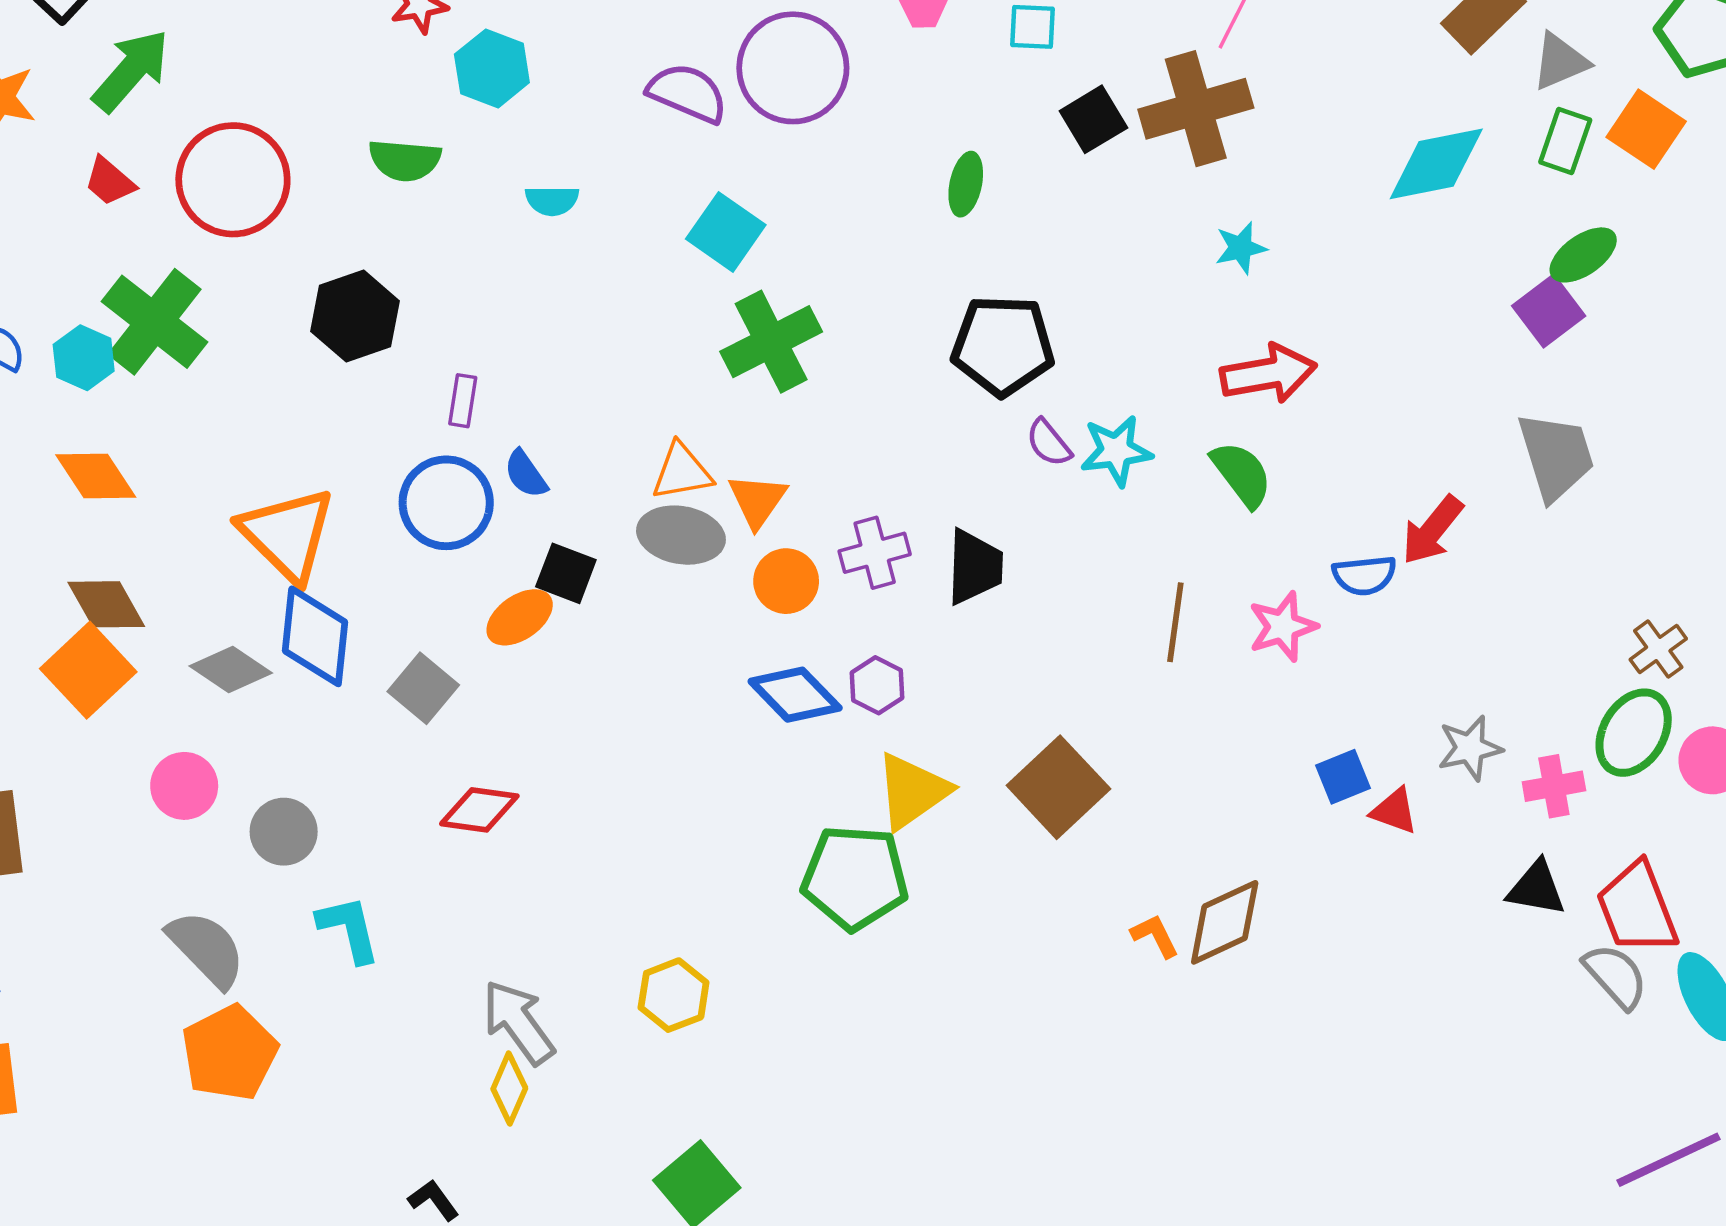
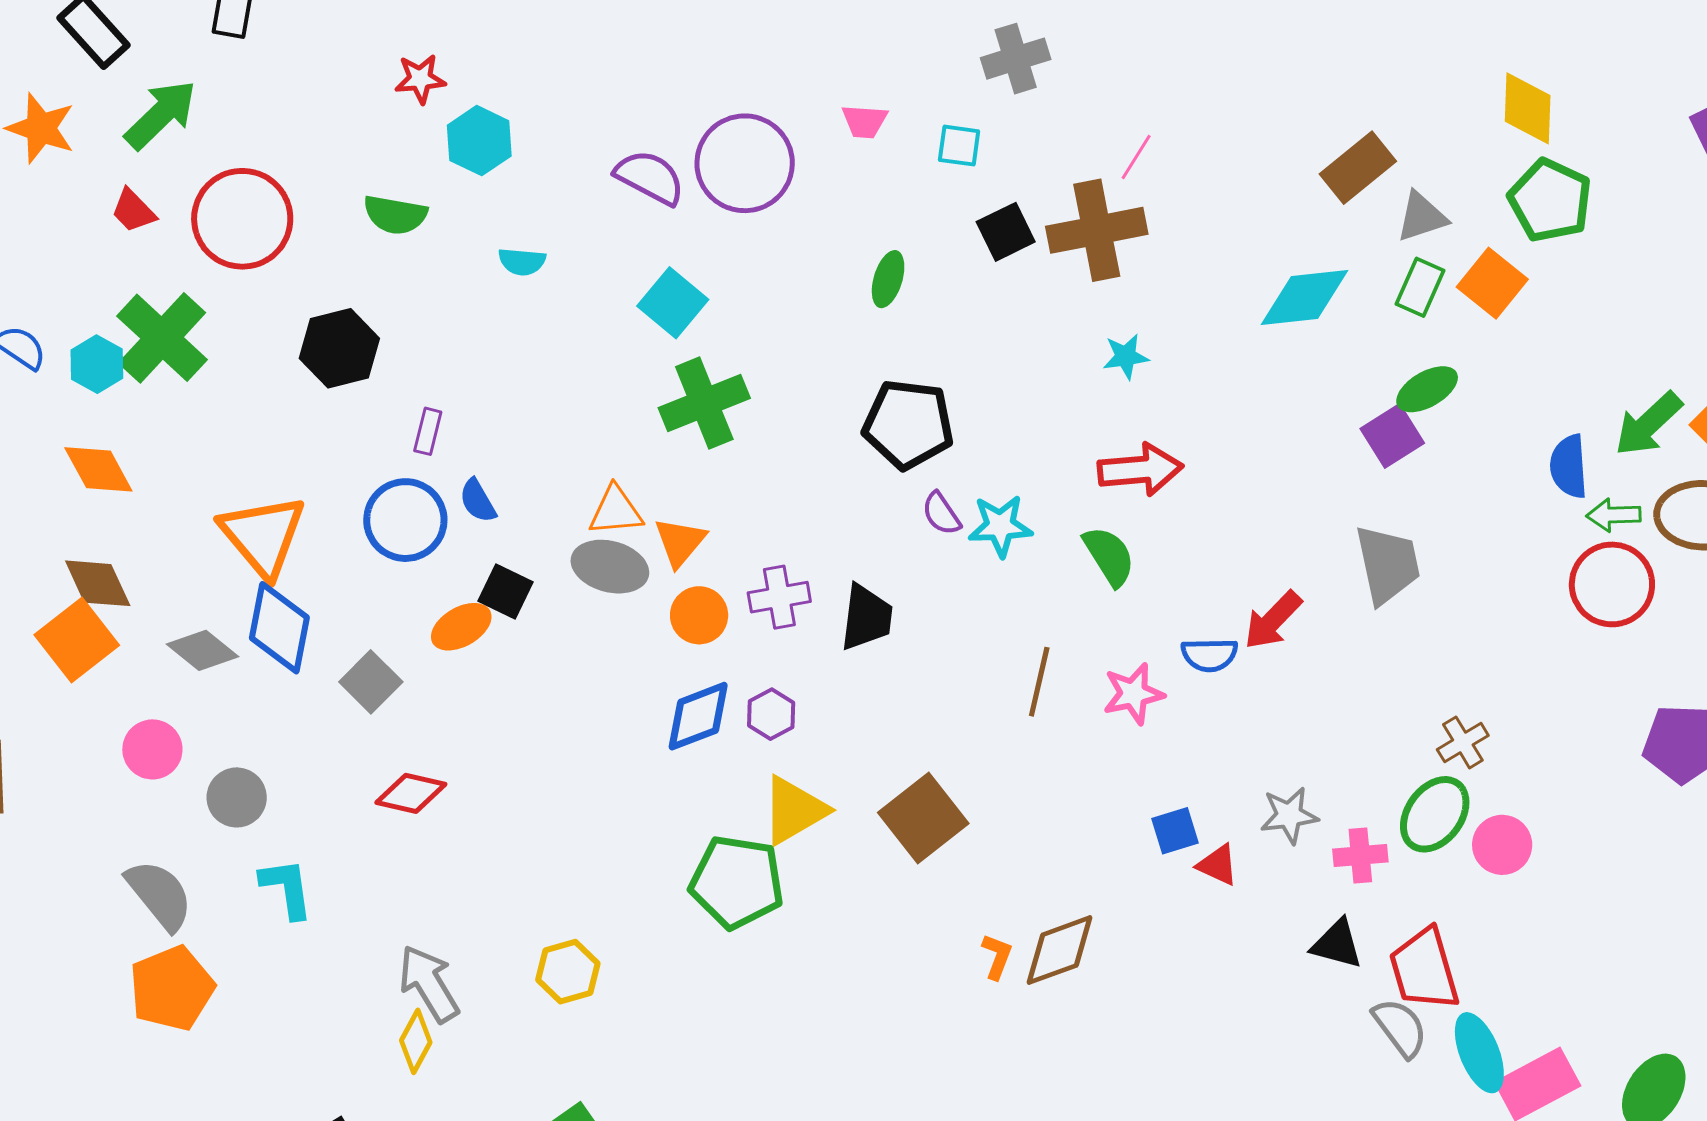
blue diamond: (795, 695) -> (698, 716), turned -72
orange L-shape: (1155, 936) -> (997, 956), turned 42

